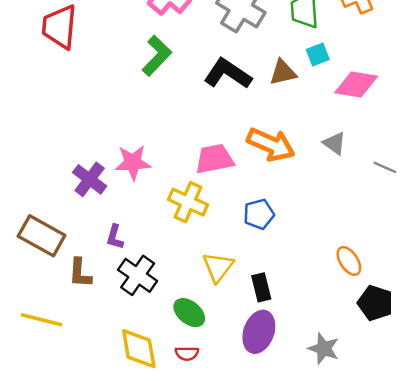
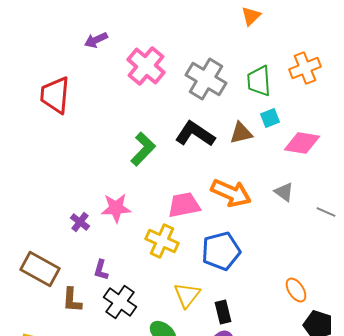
green L-shape: (157, 56) -> (143, 149), moved
purple cross: (90, 179) -> (80, 222), size x0.7
blue pentagon: (259, 214) -> (221, 251), size x1.5

